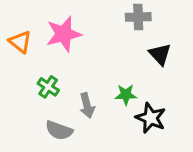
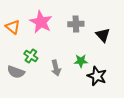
gray cross: (138, 17) -> (76, 24), moved
pink star: (64, 34) -> (41, 22), turned -30
gray semicircle: (59, 130) -> (16, 72), moved

